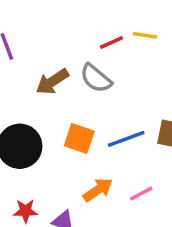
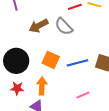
orange arrow: (98, 190) -> (42, 86), moved, turned -60
red star: (25, 211) -> (17, 88), moved

